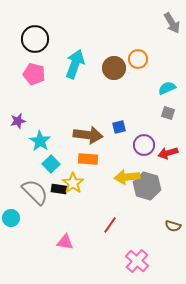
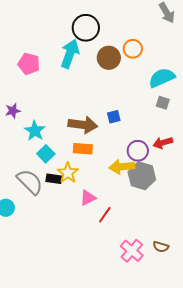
black circle: (35, 39) -> (86, 28), moved
cyan semicircle: (167, 88) -> (162, 78), size x1.5
purple circle: (144, 145) -> (138, 151), moved
brown semicircle: (173, 226) -> (161, 247), moved
pink triangle: (65, 242) -> (88, 198), moved, turned -36

